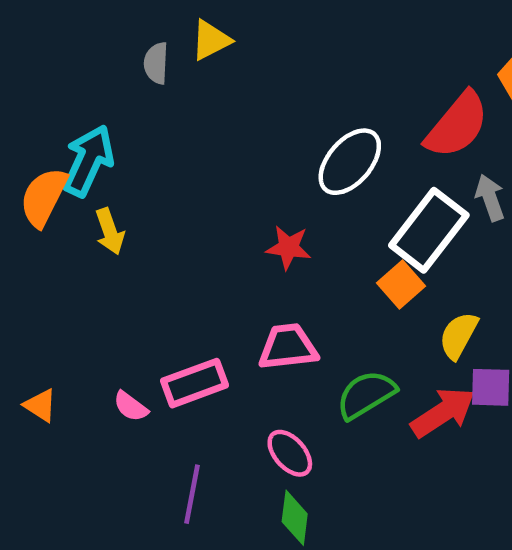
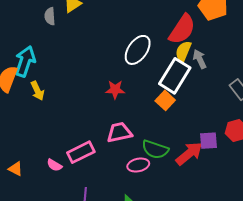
yellow semicircle: (459, 335) -> (183, 51), moved
green semicircle: (366, 395) -> (155, 149), turned -124
pink ellipse: (290, 453) -> (138, 165), moved, turned -55

